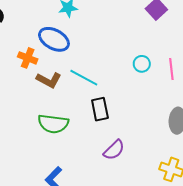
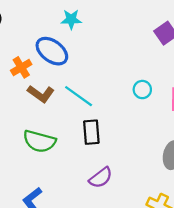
orange cross: (28, 58) -> (21, 67), turned 30

